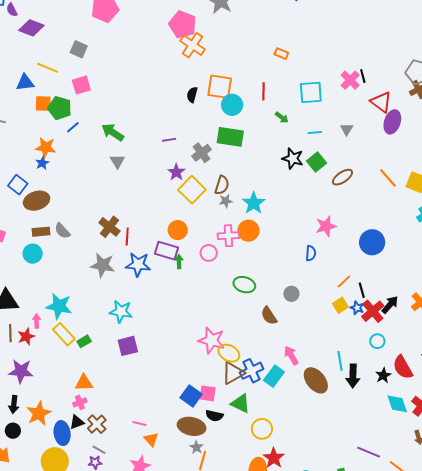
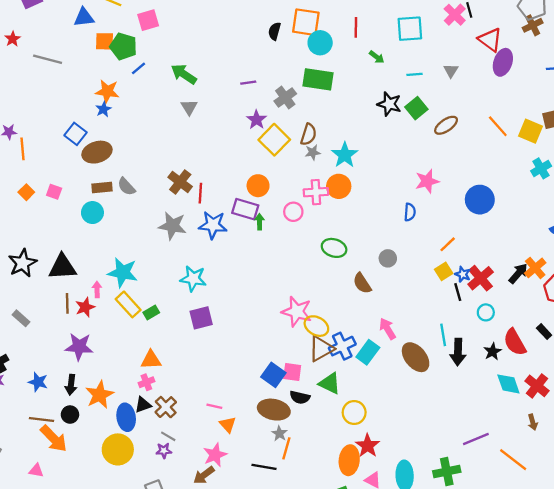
black line: (362, 290) -> (458, 292), moved
black arrow: (390, 305) -> (518, 273), moved
purple line: (369, 452) -> (476, 439), turned -45

